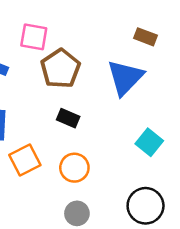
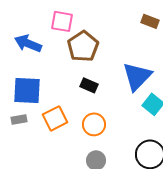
blue triangle: (125, 77) -> (137, 76), moved

